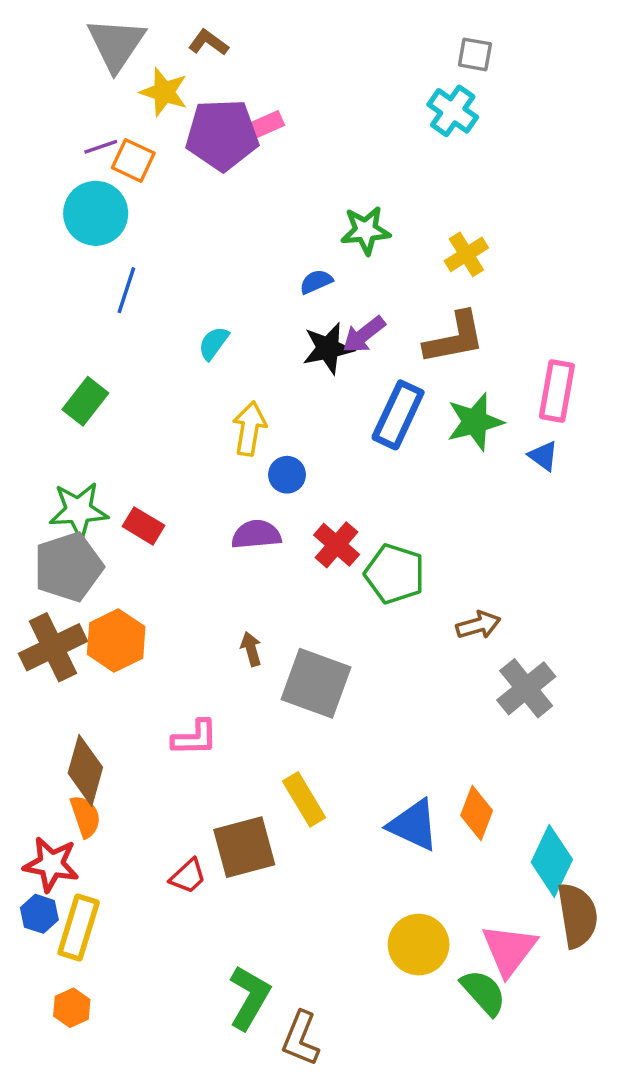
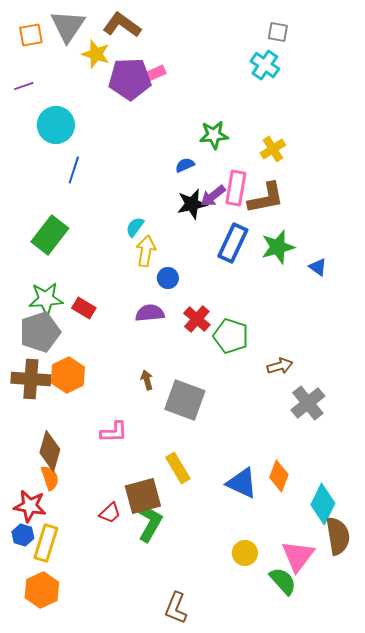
brown L-shape: (208, 43) -> (122, 25), size x1.6
purple line: (101, 147) -> (24, 86), moved
orange square: (133, 160) -> (31, 35), moved, turned -35
cyan semicircle: (214, 343) -> (135, 227), moved
pink rectangle: (557, 391) -> (236, 188), moved
green rectangle: (85, 401) -> (50, 235), size x1.4
brown cross: (53, 647) -> (31, 379), turned 30
yellow circle: (419, 945) -> (245, 553), size x0.7
green L-shape: (249, 997) -> (150, 523), moved
orange hexagon: (72, 1008) -> (42, 590), size x1.6

